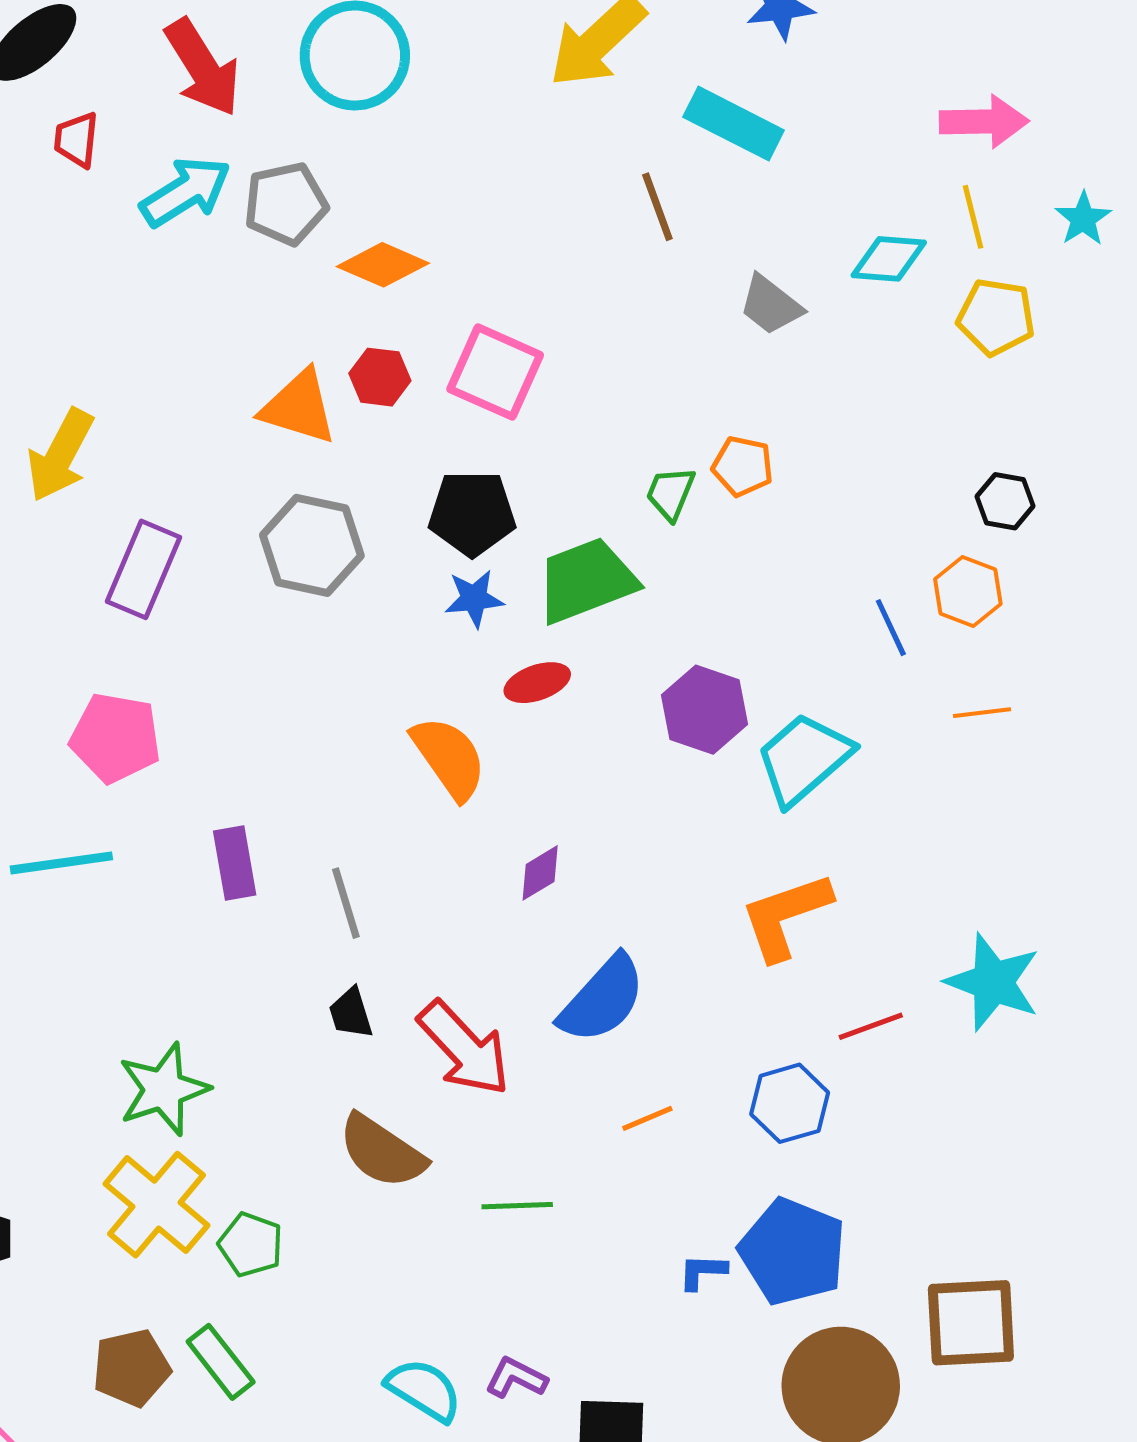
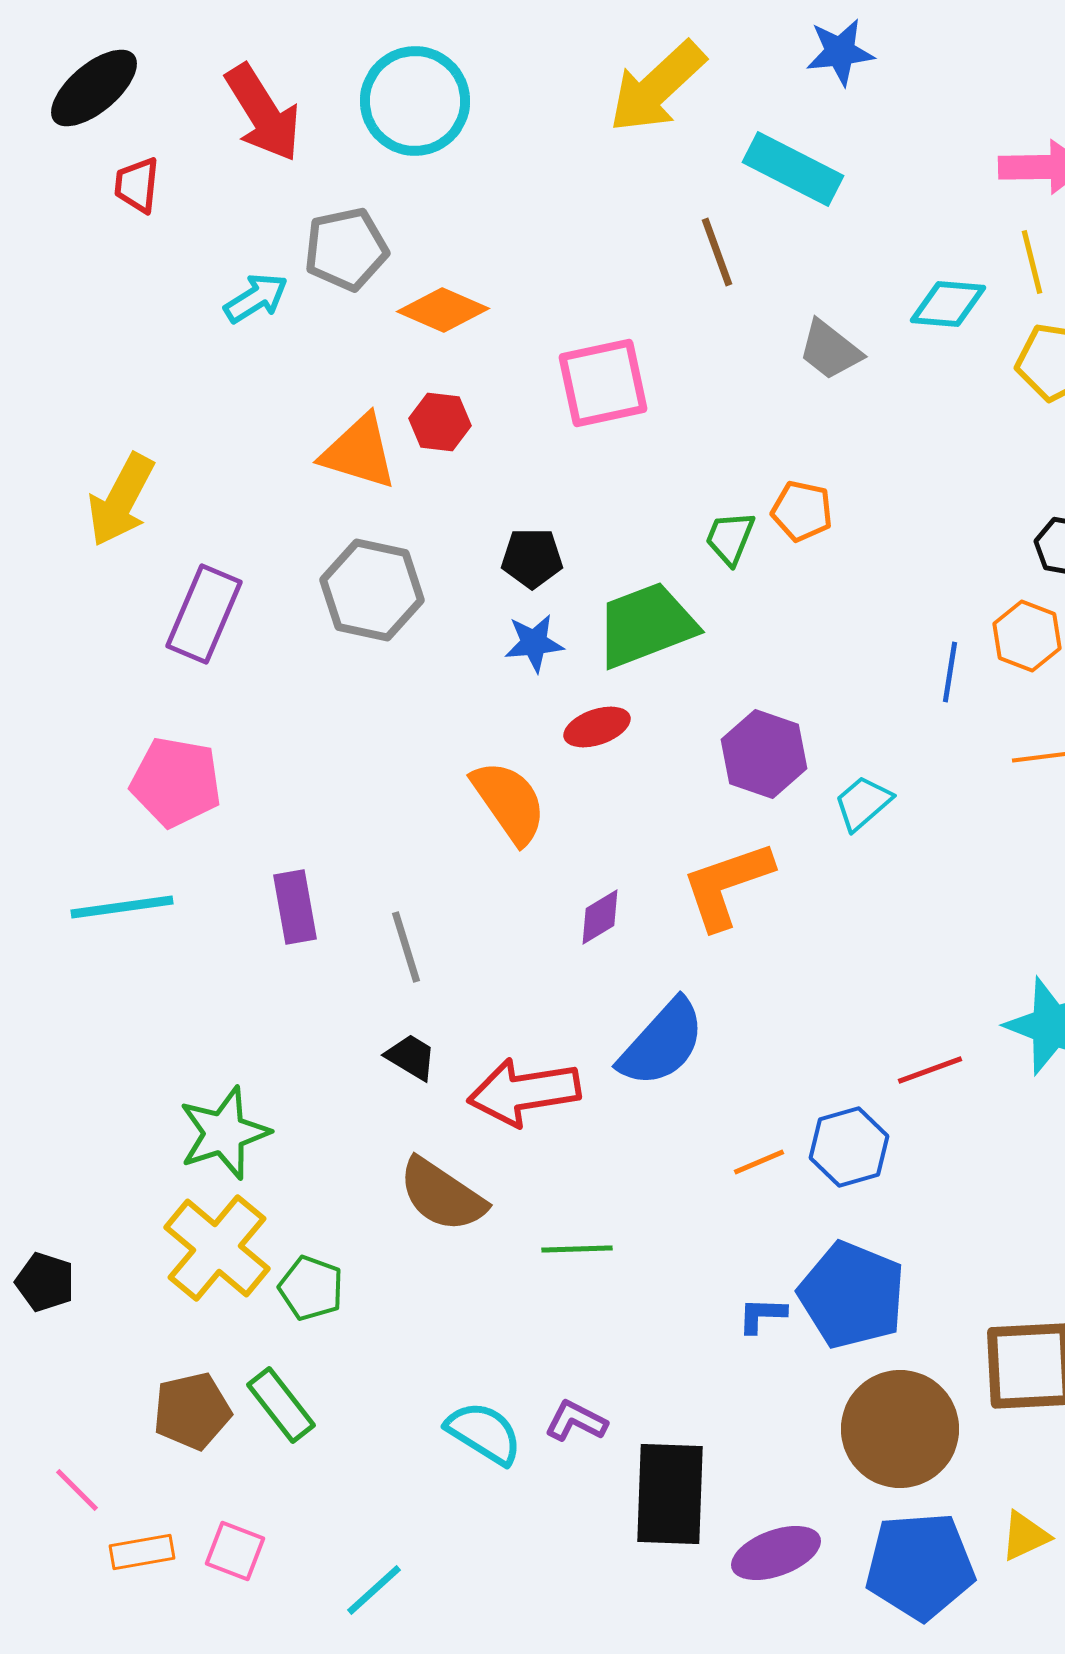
cyan arrow: (186, 192) -> (256, 298), moved, size x0.7
pink square: (495, 372) -> (603, 383), moved, turned -36
black pentagon: (472, 513) -> (532, 558), size x0.7
blue line: (891, 628) -> (950, 672), turned 34
cyan trapezoid: (804, 759) -> (863, 803), size x0.6
orange L-shape: (786, 916) -> (727, 885), moved
black trapezoid: (351, 1013) -> (411, 1057), turned 138
red arrow: (464, 1048) -> (524, 1092), turned 124
orange line: (647, 1118) -> (759, 1162), moved

